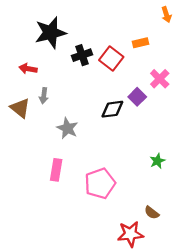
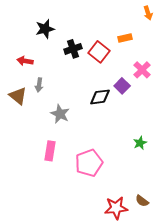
black star: (50, 33) -> (45, 29), size x0.7
brown semicircle: (152, 213) -> (142, 201), moved

